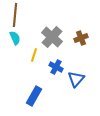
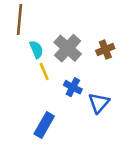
cyan semicircle: (15, 38) -> (36, 49), moved
yellow line: (34, 55) -> (44, 72), turned -40

